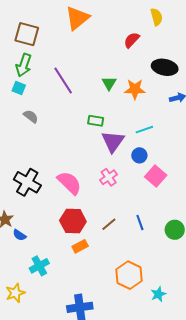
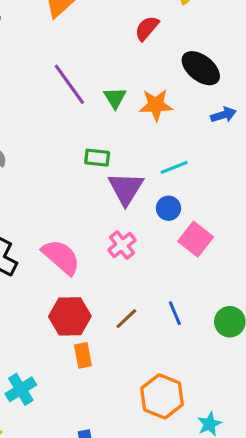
black ellipse: (165, 67) -> (201, 68), turned 30
purple line: (63, 81) -> (69, 84), moved
orange rectangle: (80, 246) -> (83, 355), turned -70

